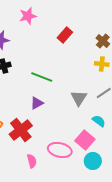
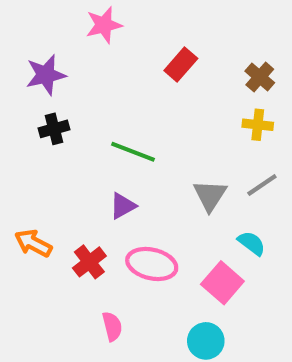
red cross: (21, 130) -> (89, 262), size x0.7
pink ellipse: (60, 150) -> (152, 264), moved
cyan circle: (93, 161) -> (206, 341), moved

